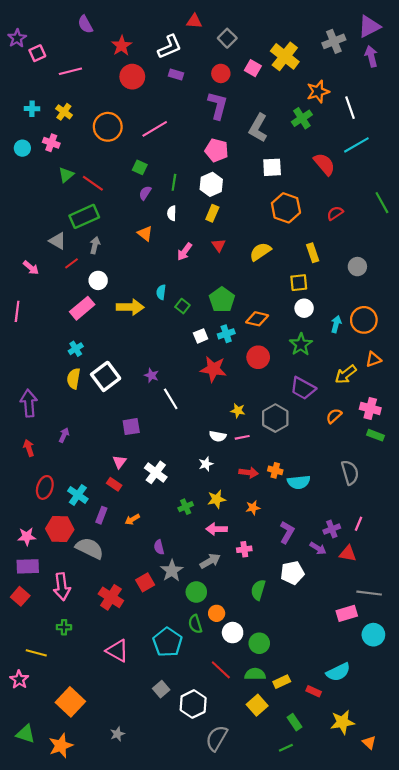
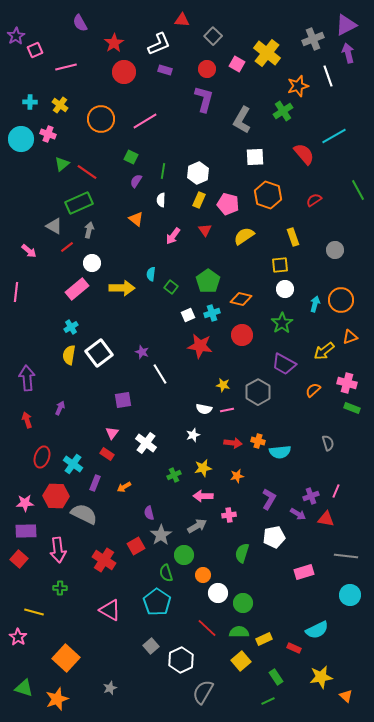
white line: (350, 108) -> (328, 76), moved
cyan circle: (22, 148) -> (21, 139), size x1.6
pink pentagon: (217, 150) -> (228, 204), moved
gray semicircle: (350, 472) -> (328, 443), size x0.7
pink rectangle: (347, 613) -> (304, 572), moved
green semicircle: (195, 624) -> (166, 573), moved

